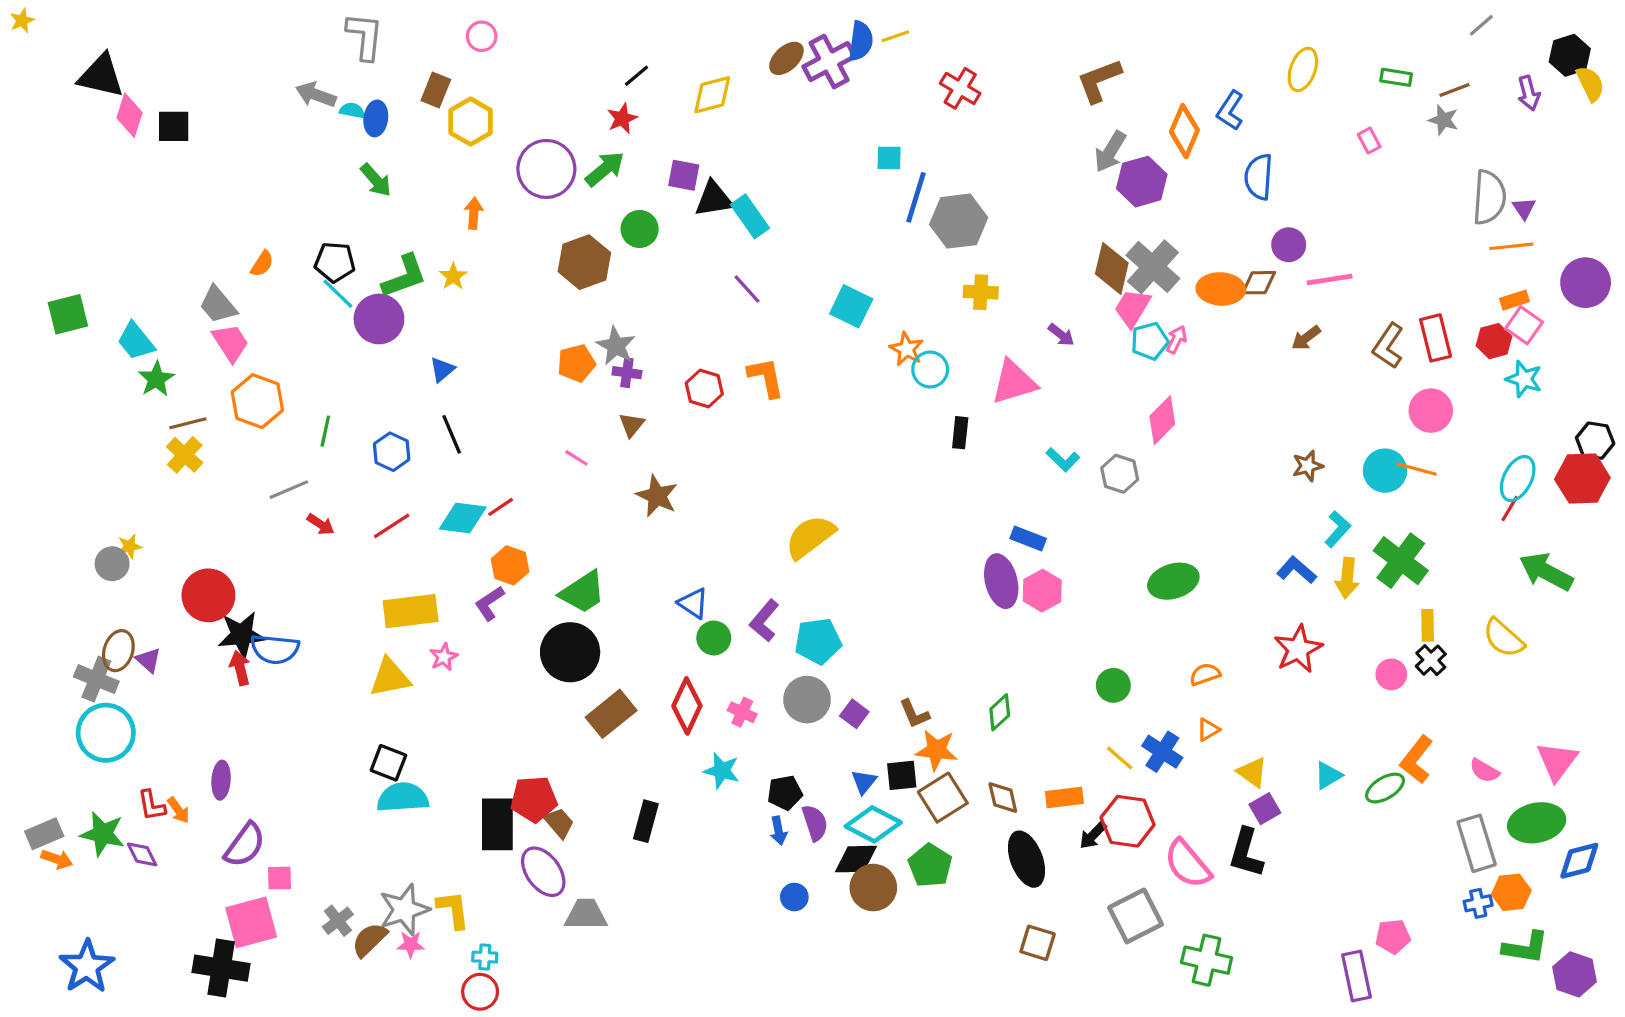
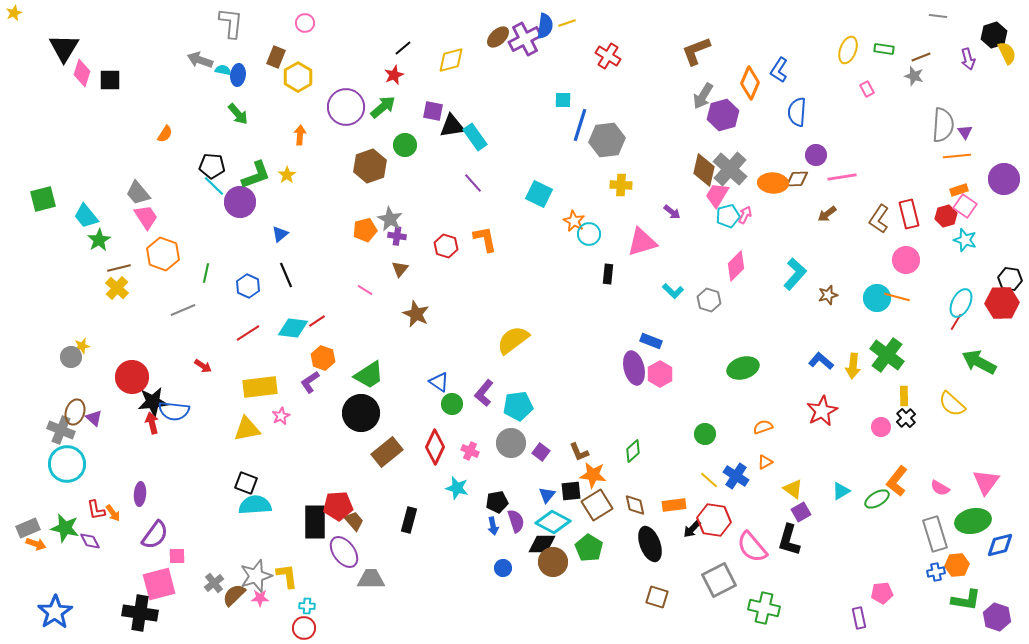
gray line: (1481, 25) -> (938, 16), turned 48
yellow ellipse: (1303, 69) -> (848, 50), moved
black triangle: (101, 76) -> (64, 48), turned 48
orange semicircle: (262, 264) -> (165, 134), moved
red arrow: (321, 524) -> (203, 366), moved
cyan L-shape: (1338, 529) -> (795, 274), moved, size x1.4
purple rectangle: (1357, 976) -> (859, 618), size x0.7

